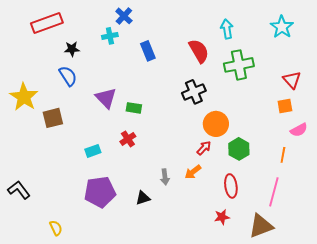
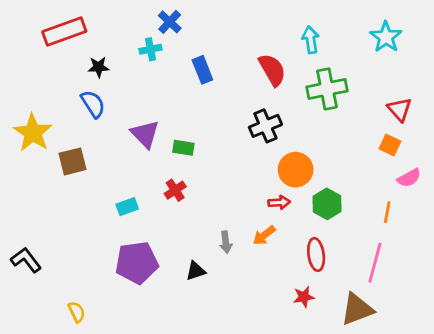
orange square: (285, 106) -> (390, 145), turned 35
red arrow: (204, 148) -> (279, 202), turned 42

